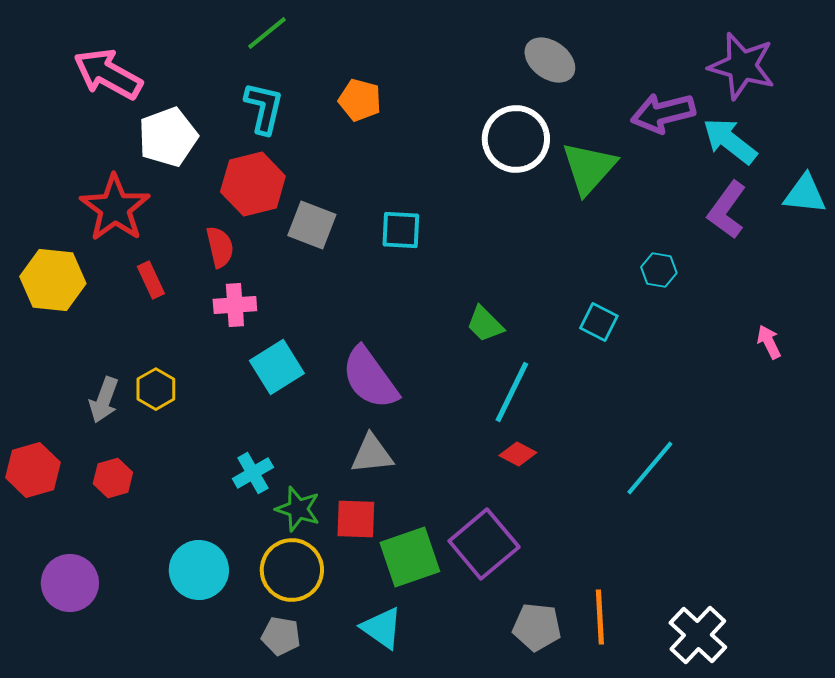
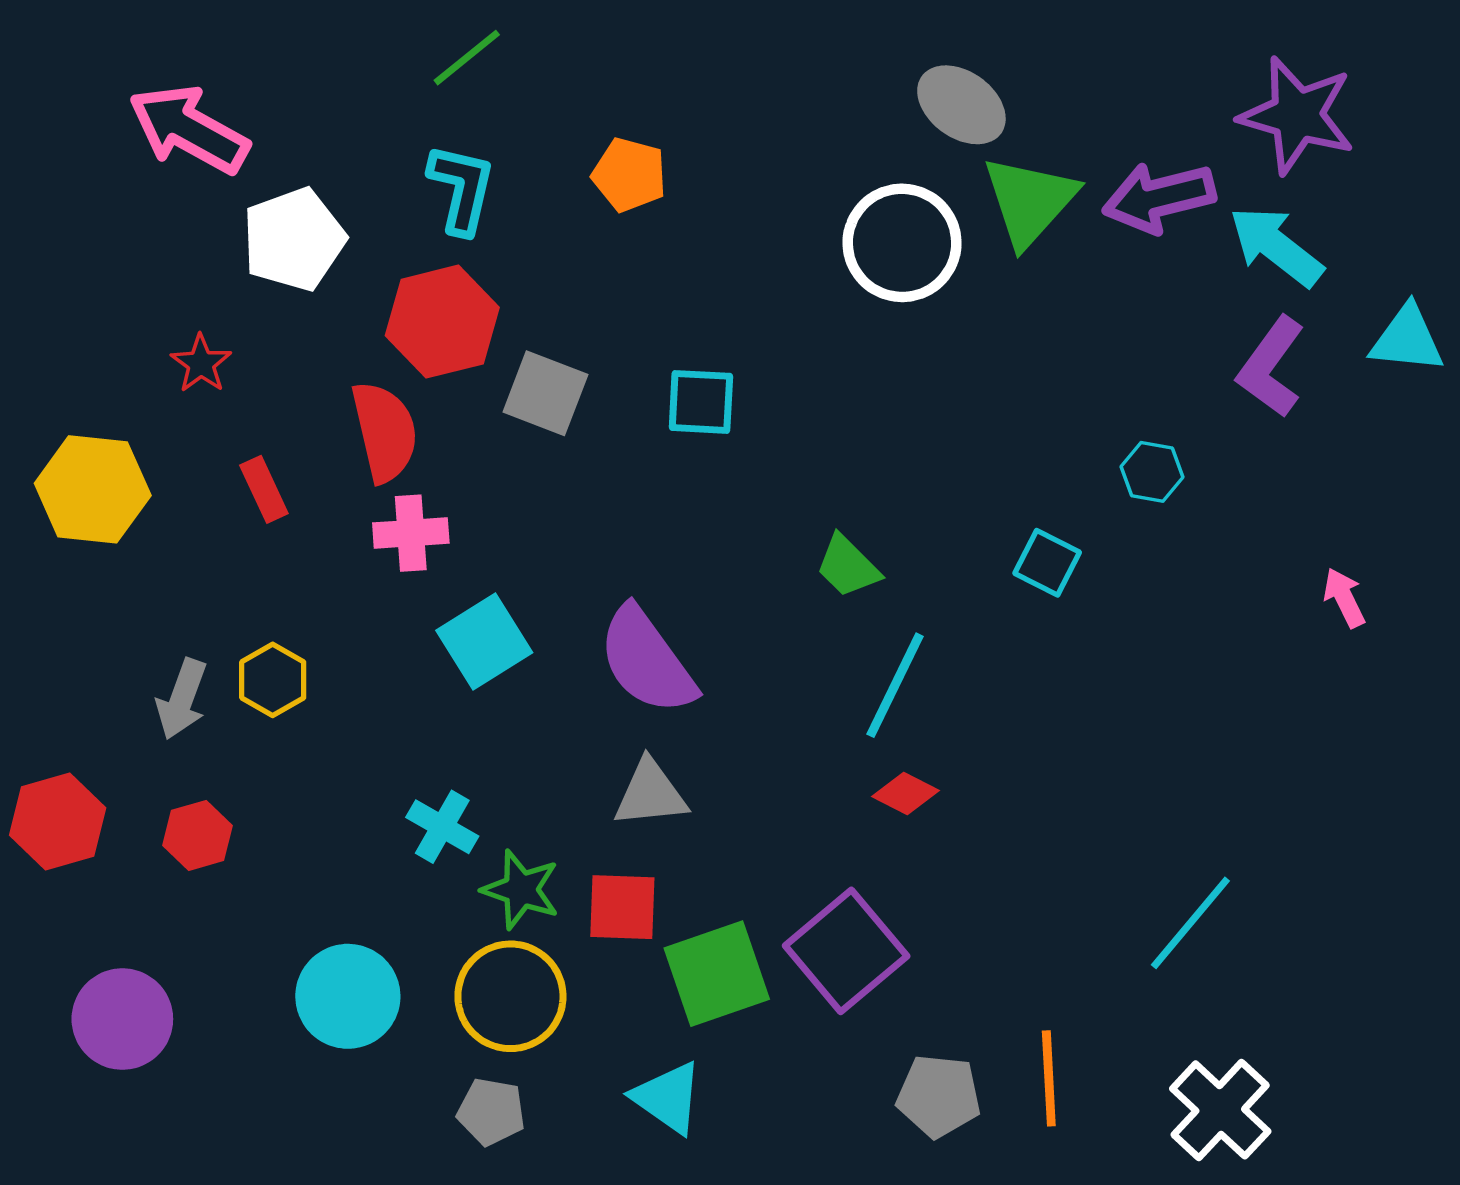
green triangle: (589, 168) -> (1030, 201), moved
red star: (115, 208) -> (201, 363), size x0.5
red semicircle: (220, 247) -> (385, 432), size x1.4
cyan line: (650, 468) -> (1190, 923), moved
cyan cross: (253, 473) -> (442, 827), turned -30

